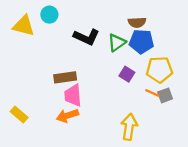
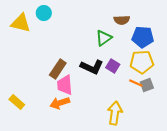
black L-shape: (86, 37) -> (92, 67), moved
blue pentagon: (141, 42) -> (143, 37), moved
brown rectangle: (65, 77) -> (58, 69), turned -48

